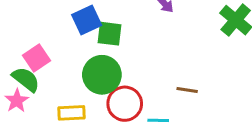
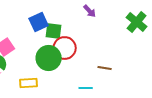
red circle: (125, 104) -> (65, 48), moved

